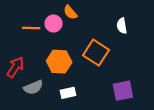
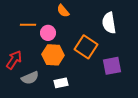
pink circle: (53, 24) -> (48, 33), moved
white semicircle: (122, 26) -> (109, 23), size x1.5
purple square: (123, 91) -> (112, 66), moved

